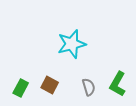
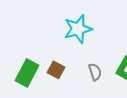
green rectangle: (21, 88) -> (27, 73), size x1.5

